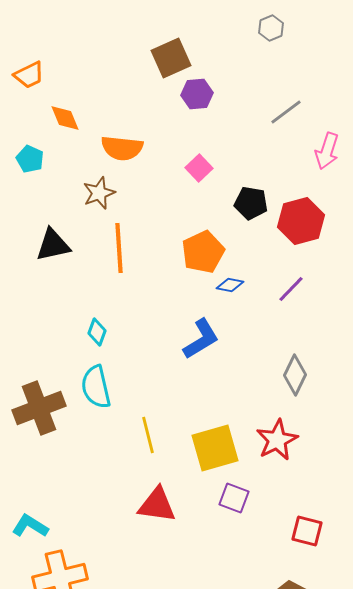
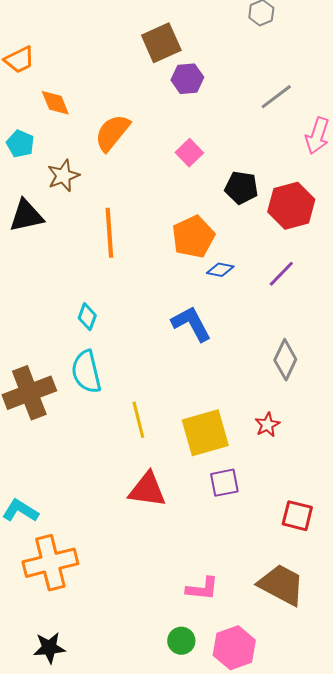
orange semicircle: (122, 148) -> (112, 133), turned 123
brown star: (99, 193) -> (63, 176), moved
black triangle: (53, 245) -> (26, 216), moved
blue L-shape: (201, 339) -> (191, 324), turned -87
red star: (277, 440) -> (267, 425), size x0.6
purple square: (234, 498) -> (224, 483), turned -32

